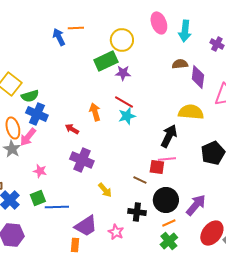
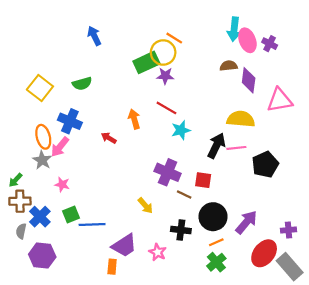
pink ellipse: (159, 23) -> (247, 40), moved
orange line: (76, 28) -> (174, 38), moved, turned 35
yellow circle: (122, 40) -> (163, 52), moved
green semicircle: (30, 96) -> (82, 84), moved
cyan star: (127, 116) -> (181, 130), moved
pink line: (167, 159) -> (236, 148), moved
purple cross: (82, 160) -> (168, 172), moved
pink star: (40, 171) -> (62, 185), moved

